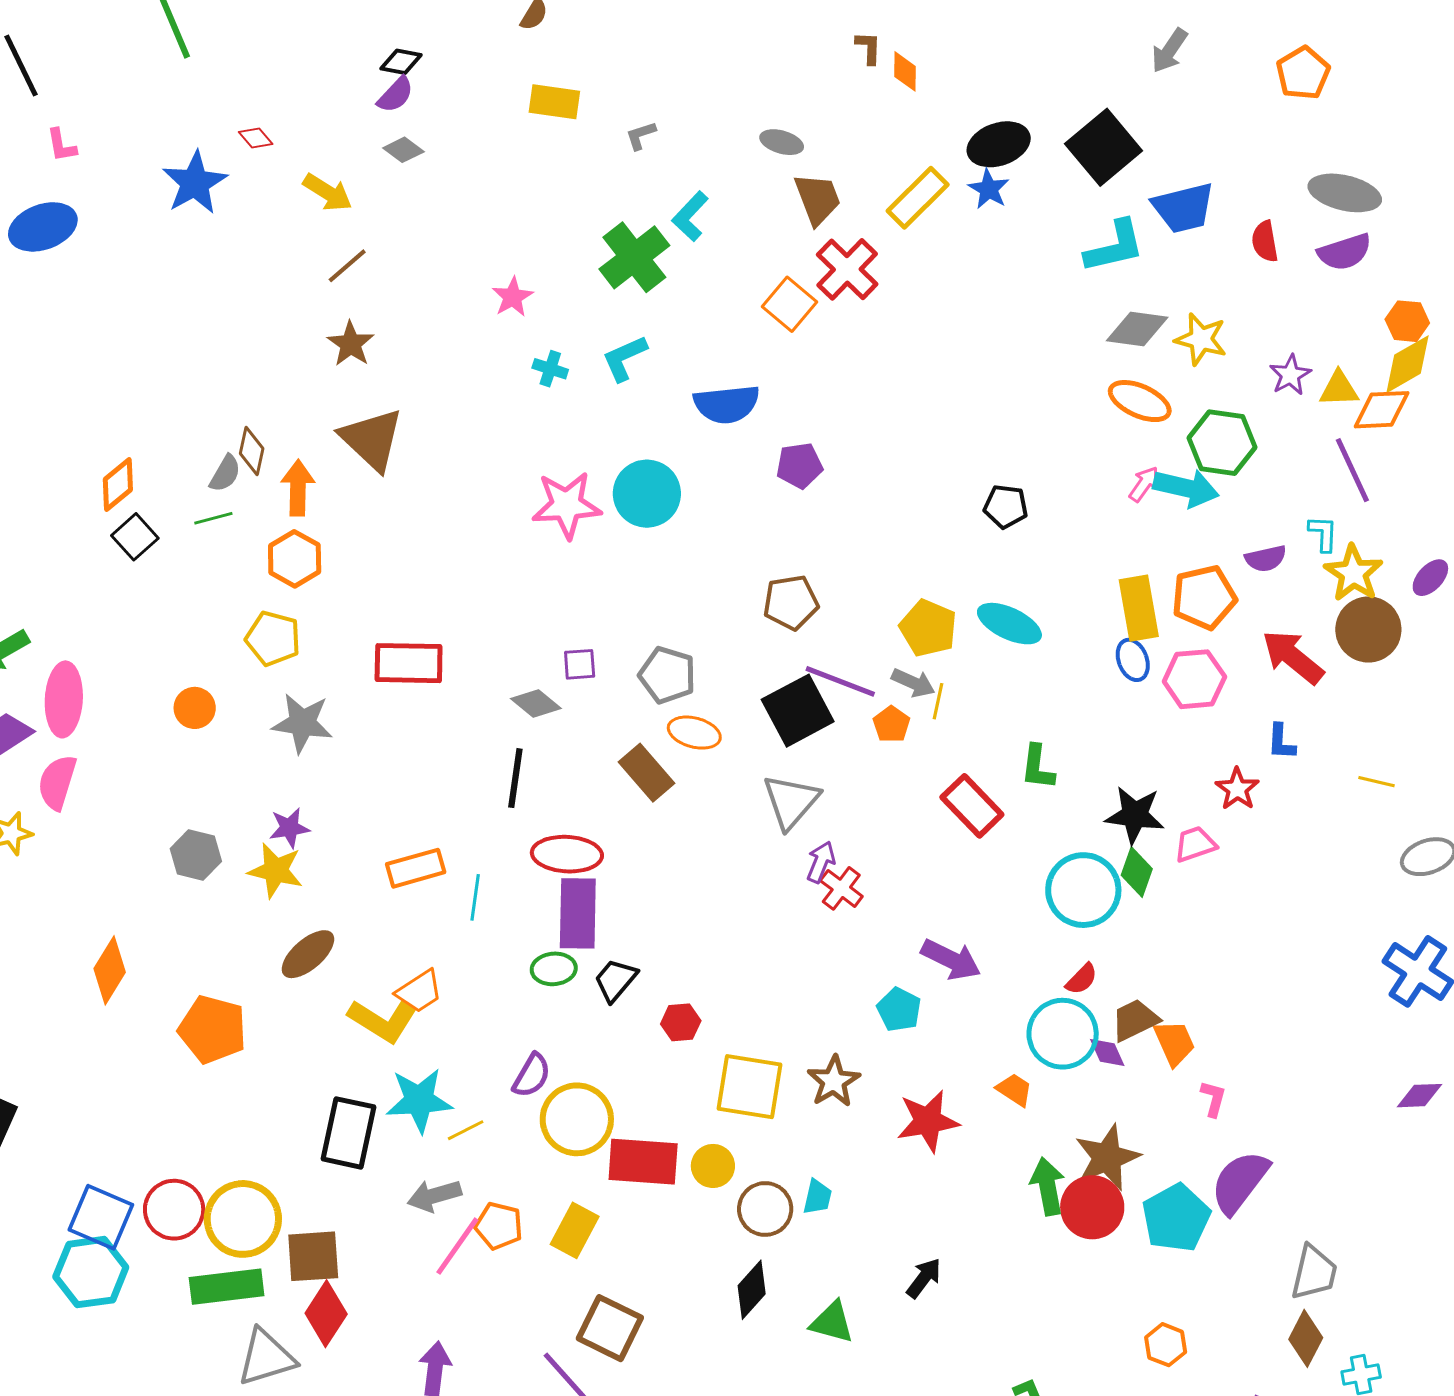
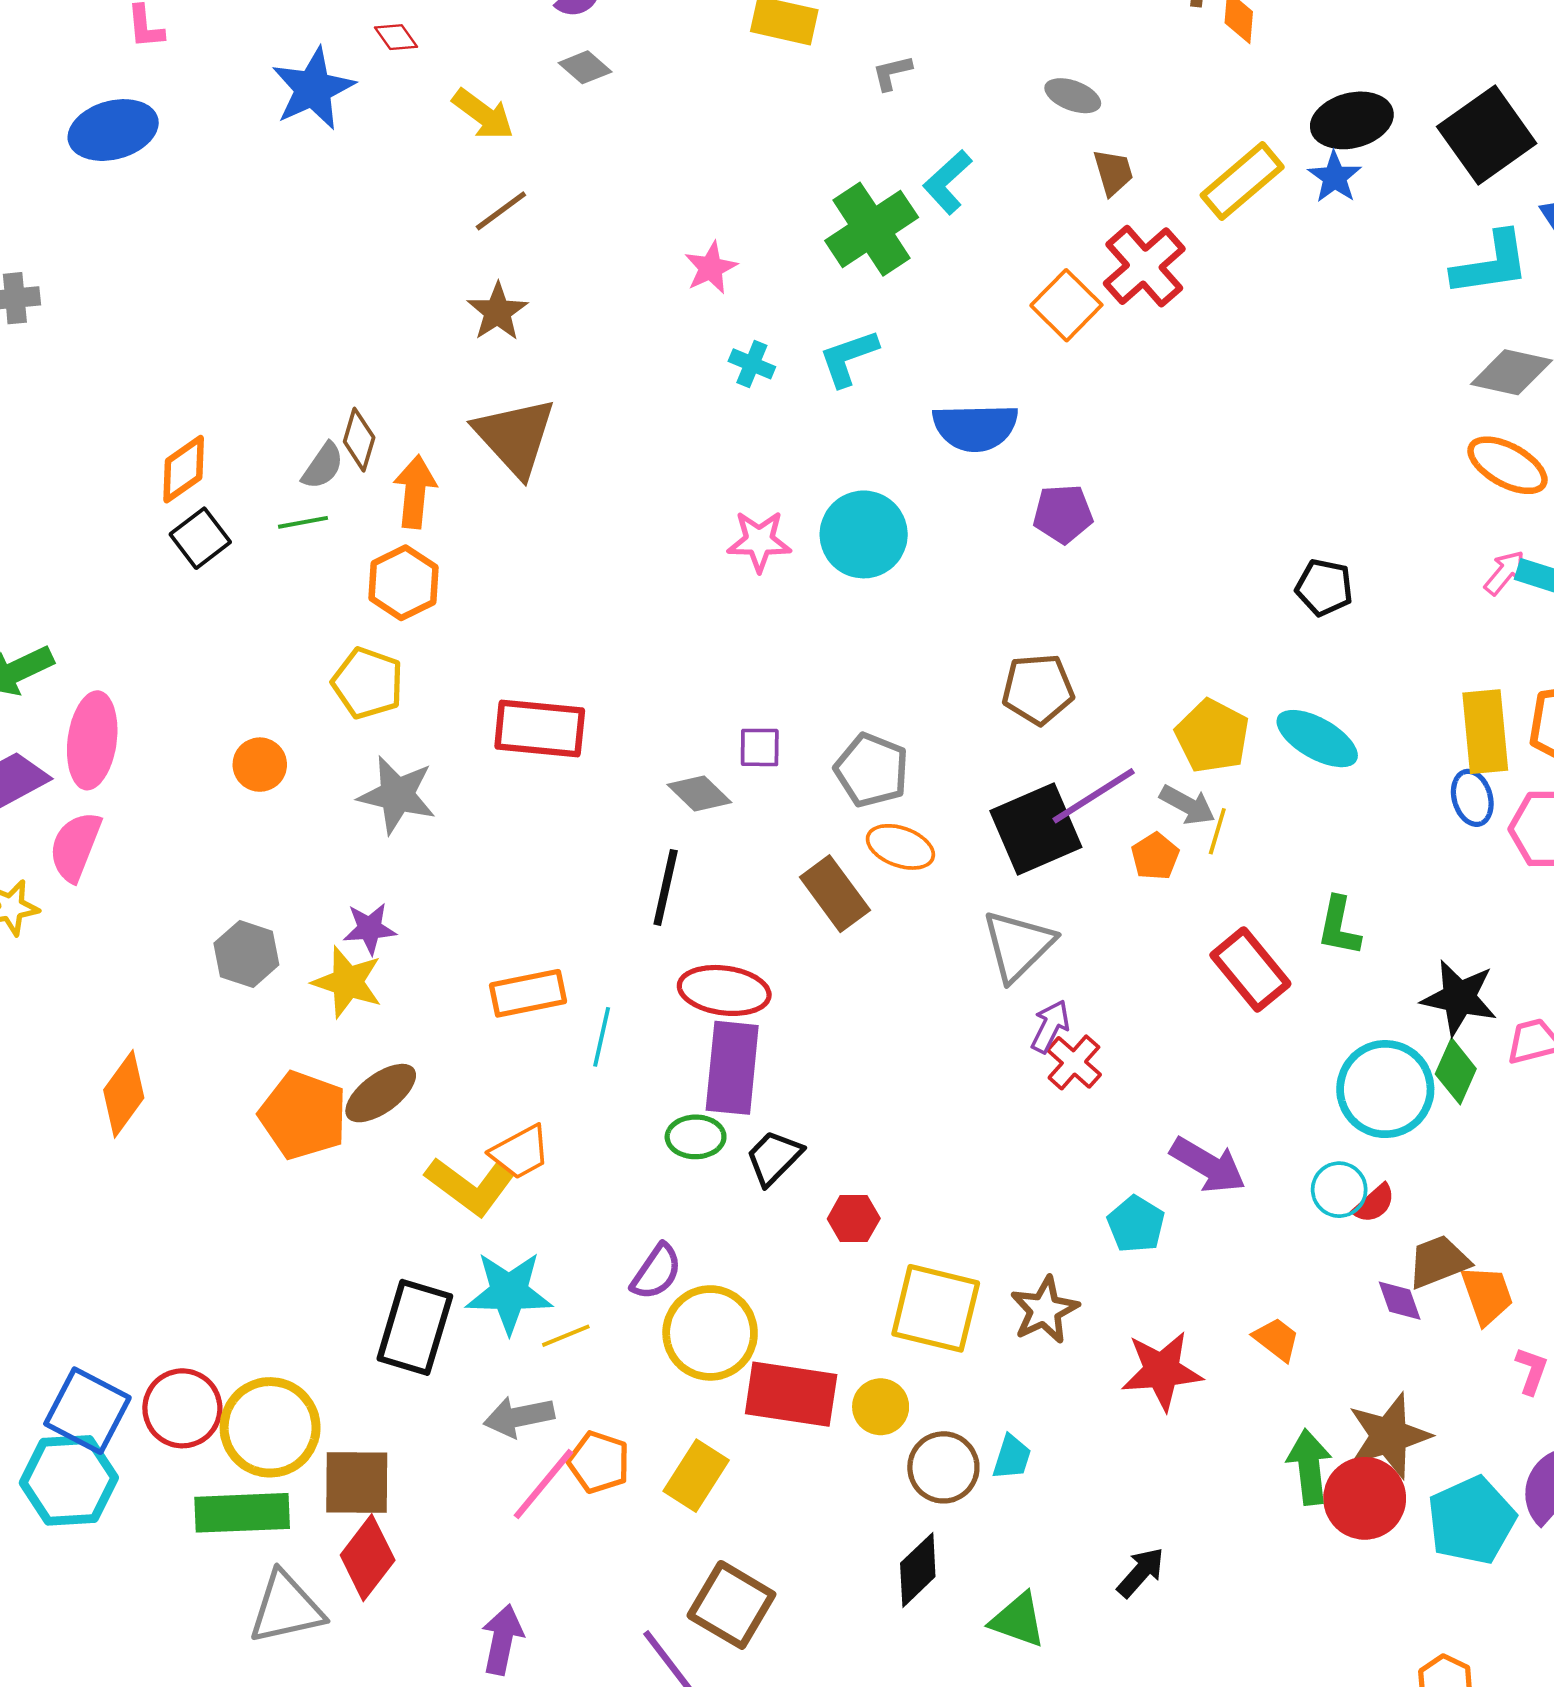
brown trapezoid: (818, 199) -> (1113, 172), size x0.7
pink star: (567, 505) -> (759, 541), size x0.7
purple line: (840, 681) -> (1094, 796), turned -58
orange pentagon: (212, 1029) -> (303, 1115), moved
cyan circle: (1063, 1034) -> (1339, 1190), moved, size x0.6

